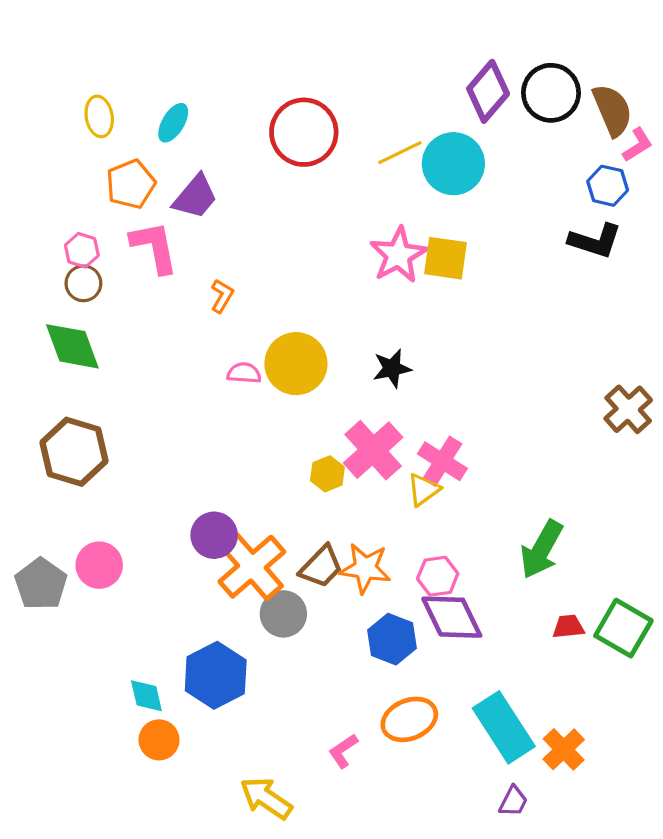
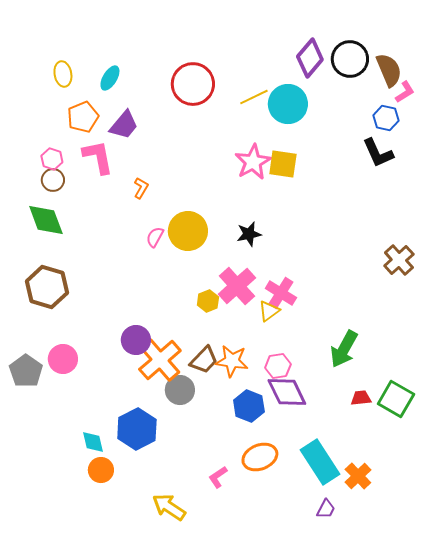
black L-shape: (595, 241) -> (378, 153), turned 48
pink semicircle: (244, 373) -> (155, 237), turned -65

